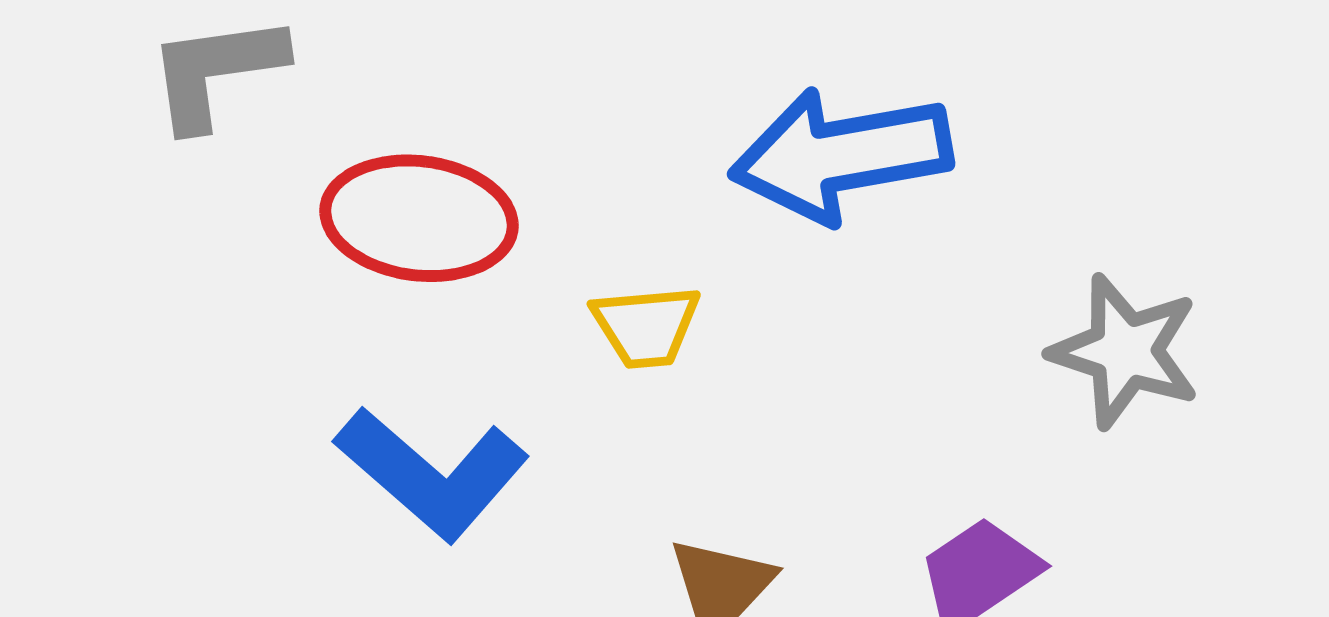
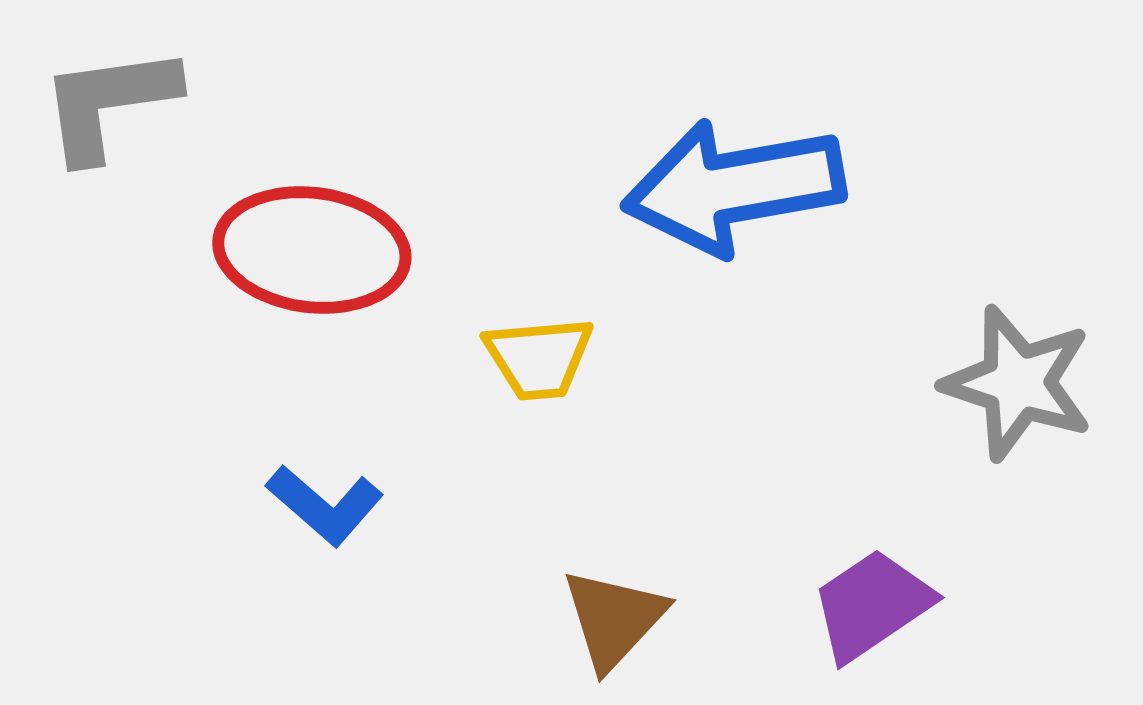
blue L-shape: (432, 473) -> (325, 505), size x0.6

